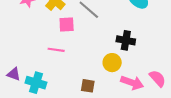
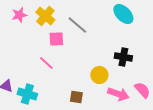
black cross: (126, 40) -> (123, 57), moved
pink line: (56, 50) -> (46, 63), turned 35

